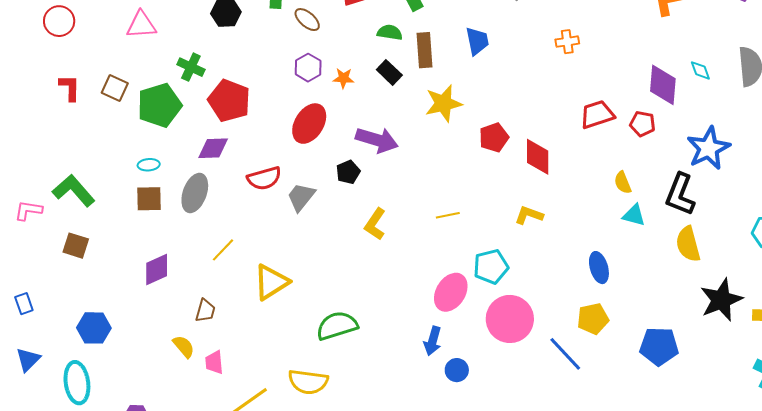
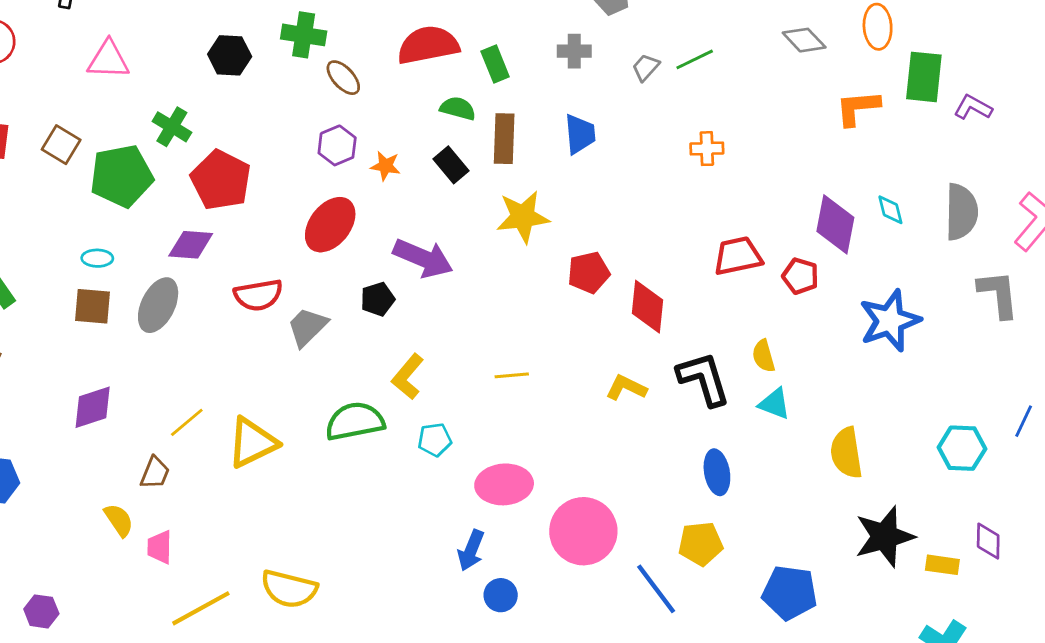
black L-shape: (680, 194) -> (704, 379), moved, turned 135
yellow line: (223, 250) -> (187, 422), moved
cyan pentagon: (491, 267) -> (435, 440), moved, size x0.7
pink ellipse: (451, 292) -> (504, 484), turned 48
green semicircle: (337, 326) -> (355, 421), moved

